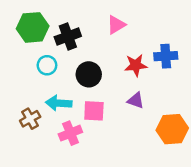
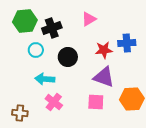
purple triangle: (136, 100) -> (104, 77), size x1.6
pink square: (94, 111) -> (96, 102), moved
brown cross: (30, 119) -> (20, 113), moved, turned 35
pink cross: (70, 133) -> (54, 102), turned -30

